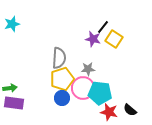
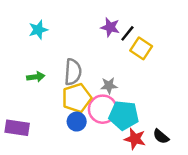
cyan star: (12, 24) -> (38, 30), moved
purple star: (93, 39) -> (110, 27), moved
green arrow: (10, 88) -> (36, 77), moved

